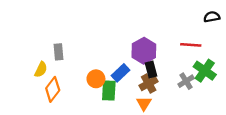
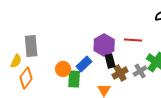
red line: (191, 45) -> (133, 40), moved
gray rectangle: (58, 52) -> (31, 46), size x1.5
brown cross: (149, 83) -> (120, 73), moved

